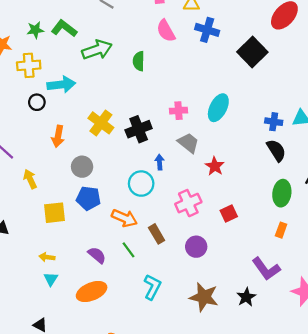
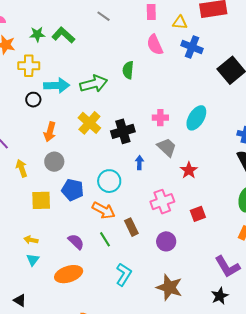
green arrow: (97, 50) -> (94, 84), moved
gray circle: (82, 167) -> (54, 162), moved
cyan circle: (141, 184) -> (109, 181), moved
black star: (246, 297) -> (220, 296), moved

